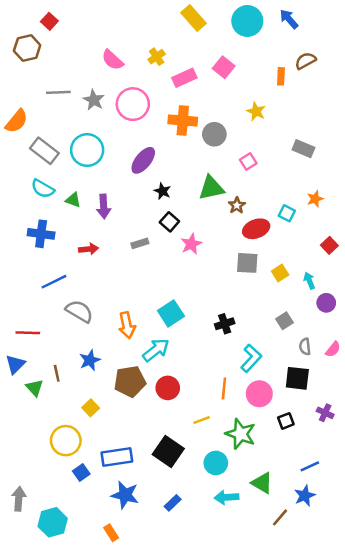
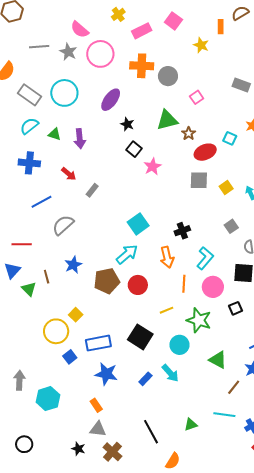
pink semicircle: (113, 60) -> (80, 30), moved
yellow star: (256, 111) -> (201, 45), moved
cyan semicircle: (43, 189) -> (29, 126), turned 114
gray rectangle: (140, 243) -> (92, 190), moved, turned -32
red arrow: (89, 249) -> (69, 174), turned 49
gray semicircle: (79, 311) -> (63, 225), turned -70
orange arrow: (127, 325) -> (167, 257), moved
yellow square: (91, 408) -> (76, 315), moved
cyan arrow: (226, 497) -> (170, 373), moved, turned -126

